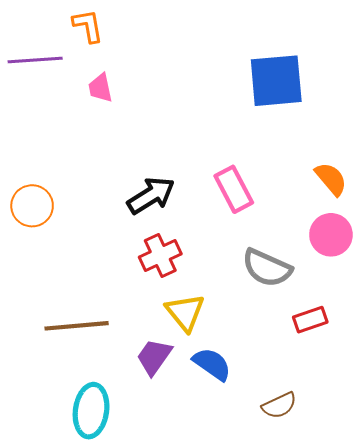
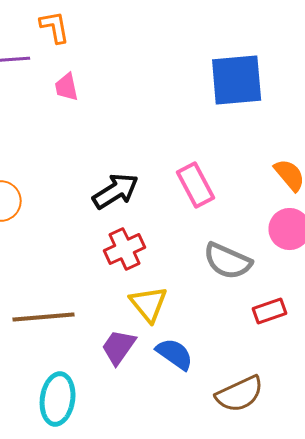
brown semicircle: (279, 405) -> (240, 394), size x1.4

